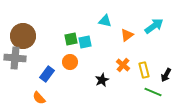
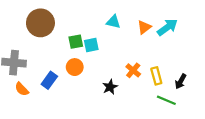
orange triangle: (127, 35) -> (144, 27), moved
brown circle: (23, 36) -> (40, 23), moved
orange semicircle: (39, 98) -> (22, 89), moved

